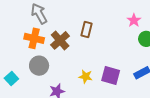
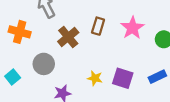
pink star: (134, 20) -> (132, 28), moved, size x1.5
orange cross: (34, 38) -> (20, 32), moved

